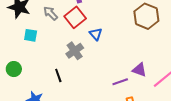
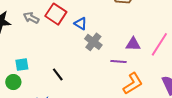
cyan square: (31, 35) -> (22, 65), moved
gray cross: (75, 51) -> (93, 42), moved
purple line: (120, 82) -> (118, 61), turned 42

